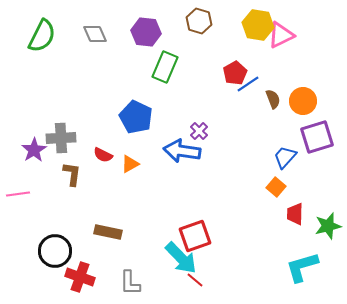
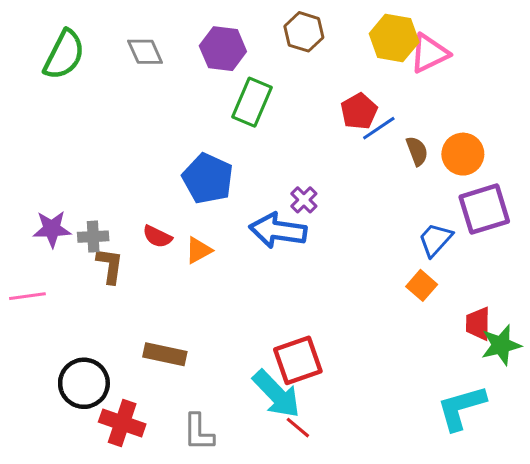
gray cross: (61, 138) -> (93, 237), moved, size x0.7
purple star: (34, 150) -> (52, 229), turned 30
red trapezoid: (295, 214) -> (478, 324), moved

